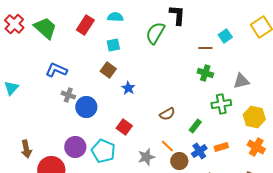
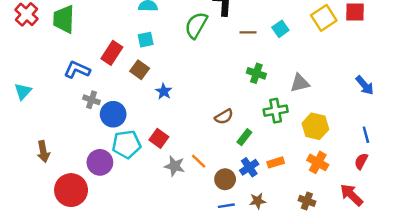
red rectangle: (85, 25) -> (112, 53), moved
green trapezoid: (45, 28) -> (64, 19), turned -130
brown line: (205, 48) -> (248, 32), moved
brown semicircle: (167, 114) -> (224, 117), moved
orange line: (167, 146) -> (199, 161), moved
brown arrow: (26, 149) -> (43, 152), moved
cyan pentagon: (103, 151) -> (126, 144), moved, turned -30
gray star: (146, 157) -> (175, 166), moved, turned 30

